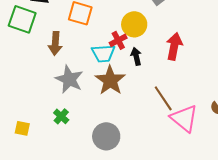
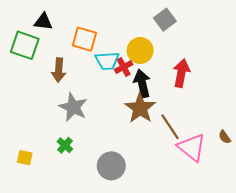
cyan trapezoid: (103, 53) -> (107, 61), moved
black arrow: (136, 56) -> (142, 83), size x1.5
brown star: (110, 80) -> (140, 108), moved

